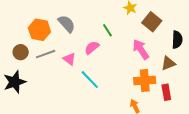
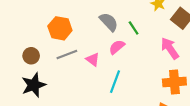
gray semicircle: (67, 24) -> (109, 22), moved
brown circle: (21, 52) -> (31, 56), moved
cyan line: (90, 80) -> (115, 82), turned 65

